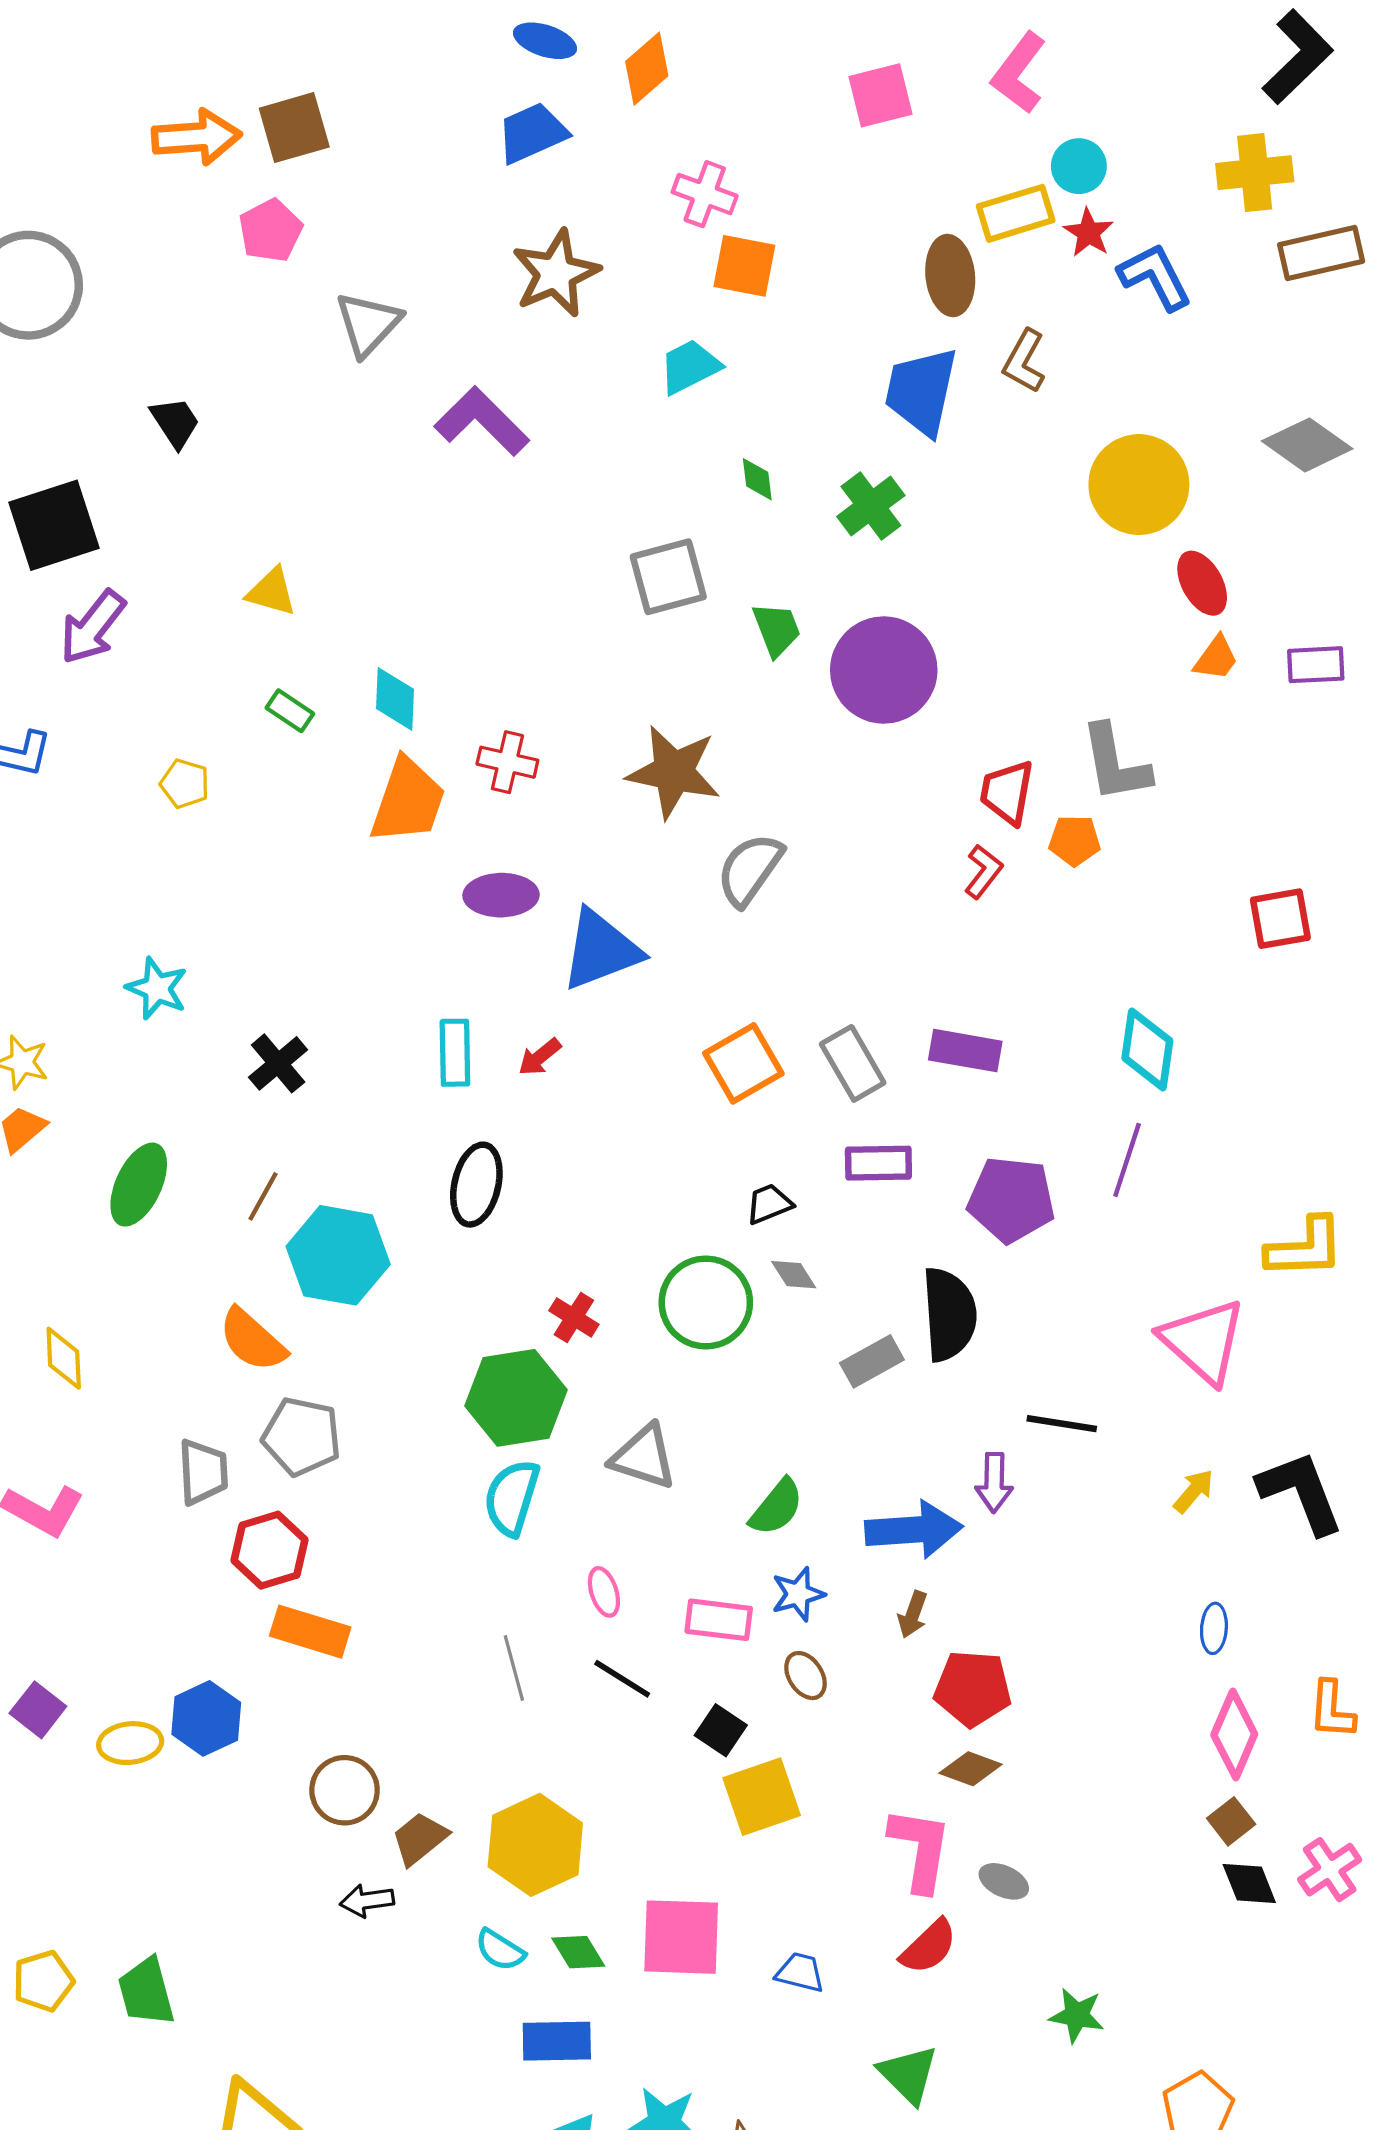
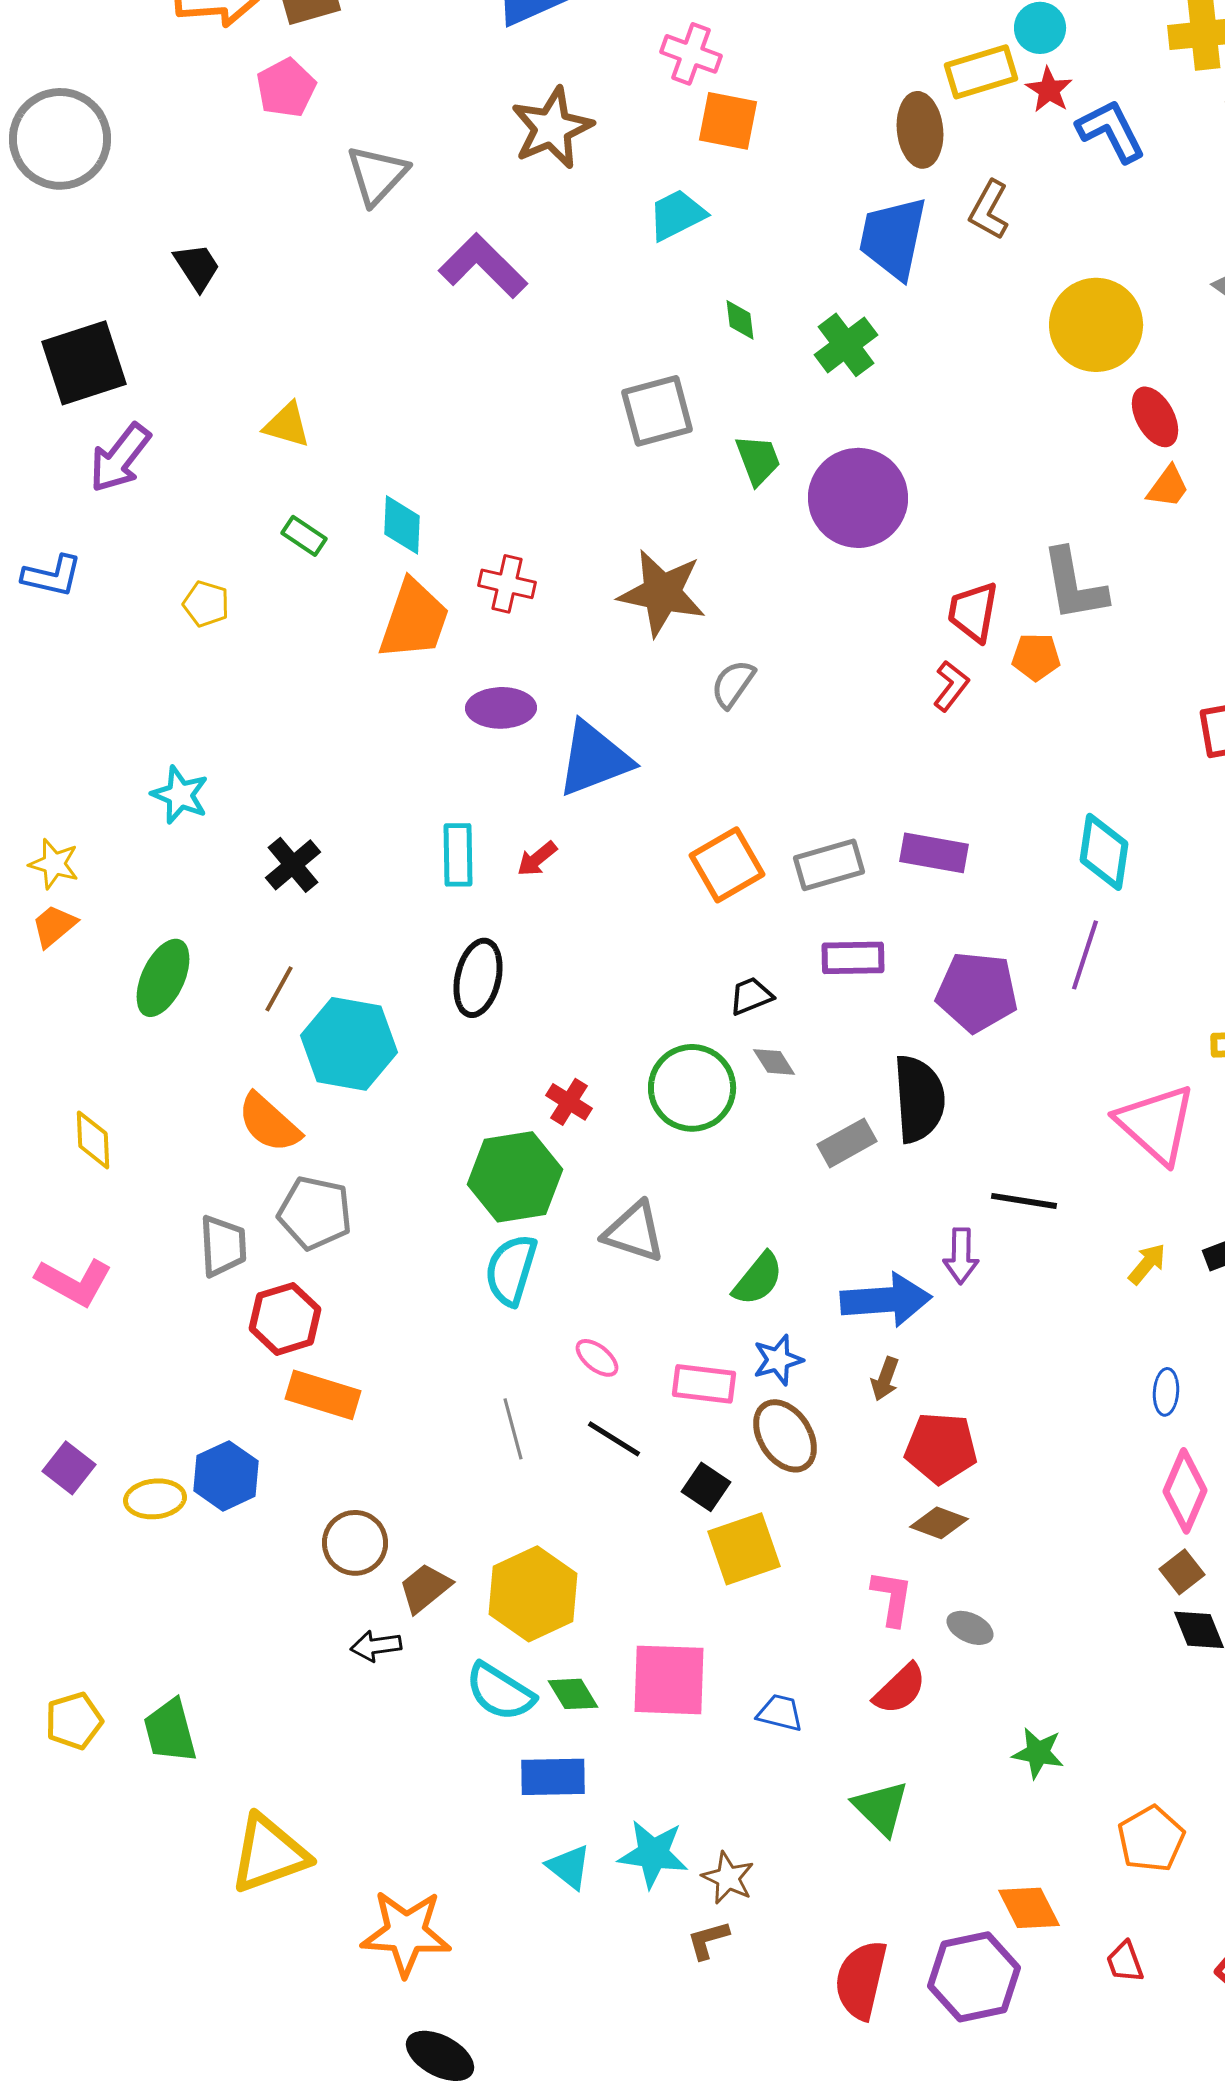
gray semicircle: (750, 869) -> (733, 684), size x0.7
gray rectangle: (853, 1063) -> (829, 865), turned -76
pink ellipse: (604, 1592) -> (597, 1358), turned -33
brown ellipse: (805, 1676) -> (785, 1436), size x1.6
pink L-shape: (920, 1849) -> (892, 1598), size x0.7
cyan semicircle: (500, 1950) -> (500, 1692), size x1.5

